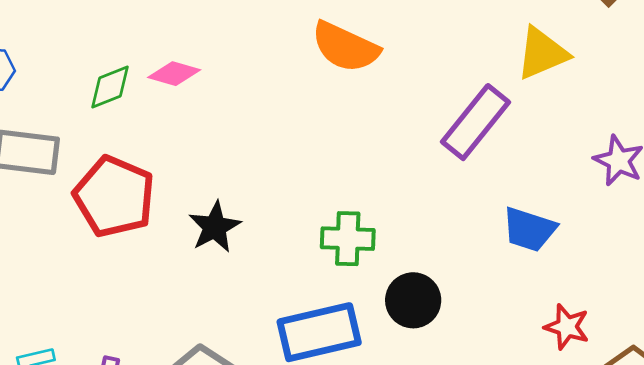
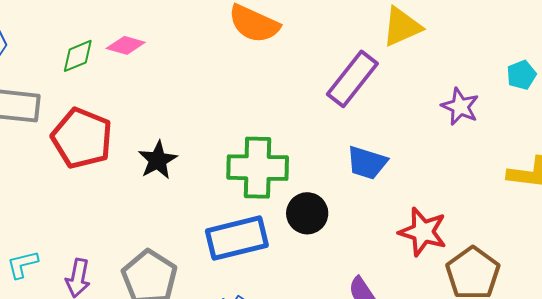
blue trapezoid: (529, 229) -> (367, 163), moved
green cross: (348, 239) -> (258, 168), size x1.5
red star: (567, 327) -> (423, 232), size x1.4

